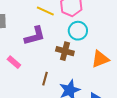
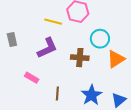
cyan circle: (78, 31) -> (100, 39), moved
brown line: (45, 79) -> (57, 94), moved

